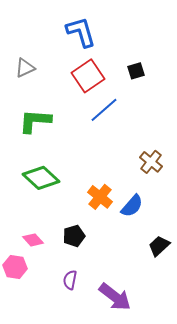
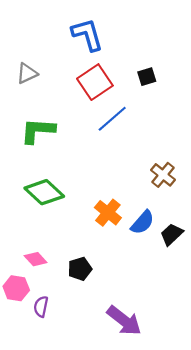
black pentagon: (74, 236) -> (80, 269), moved
black trapezoid: (159, 246) -> (172, 234), moved
purple semicircle: (70, 280) -> (41, 307), moved

